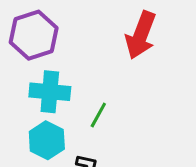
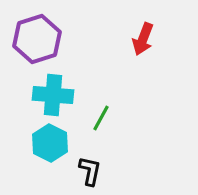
red arrow: (141, 35) -> (143, 39), size x0.7

